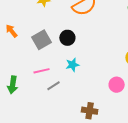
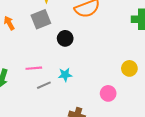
gray square: (41, 40) -> (41, 19), moved
cyan star: (72, 65) -> (65, 75), moved

